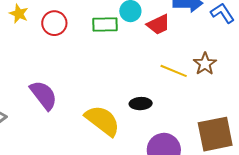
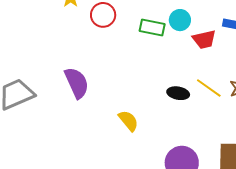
black ellipse: (141, 104) -> (178, 93), moved
yellow semicircle: (102, 121) -> (128, 121), size x0.6

